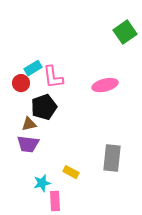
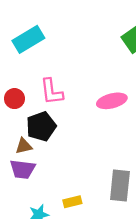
cyan rectangle: (33, 68) -> (28, 39), moved, size x1.5
yellow rectangle: (71, 172) -> (72, 202), turned -42

